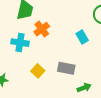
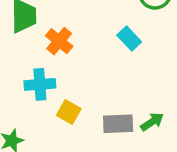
cyan cross: (20, 43) -> (40, 84), moved
gray rectangle: (66, 68) -> (118, 124), moved

